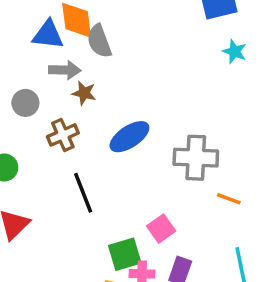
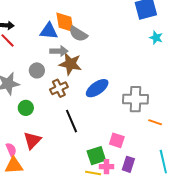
gray semicircle: (99, 41) -> (78, 34), turned -36
brown star: (84, 93) -> (70, 64), size x1.6
pink square: (161, 229) -> (117, 140), turned -35

